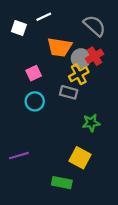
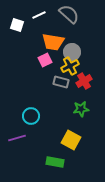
gray semicircle: (95, 26) -> (69, 14), moved
red cross: (95, 56) -> (84, 81), moved
pink square: (34, 73) -> (45, 60), moved
cyan circle: (35, 101) -> (31, 116), moved

